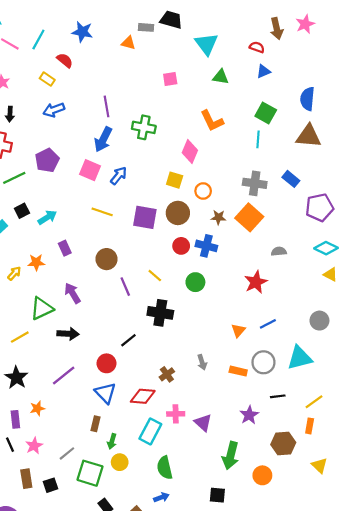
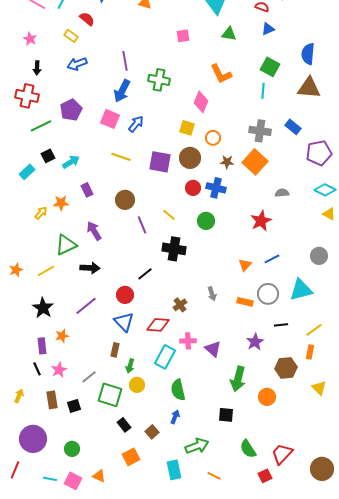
blue arrow: (161, 497) -> (175, 417), turned -48

